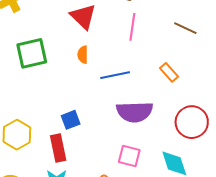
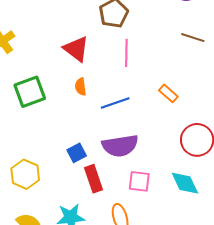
brown line: (185, 28) -> (193, 38), moved
purple semicircle: (135, 112) -> (120, 146), moved
red rectangle: (58, 148) -> (93, 179), moved

